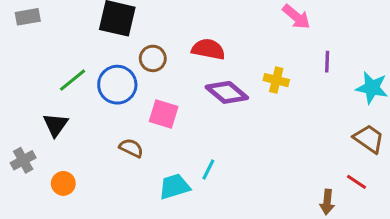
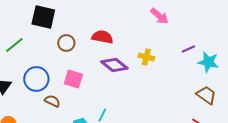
purple line: (327, 62) -> (188, 49), moved, turned 64
green line: (73, 80) -> (14, 45), moved
blue circle: (117, 85) -> (36, 79), moved

